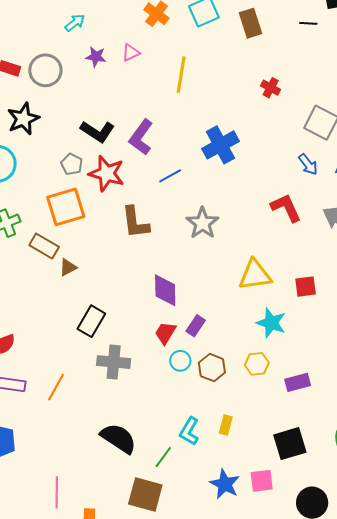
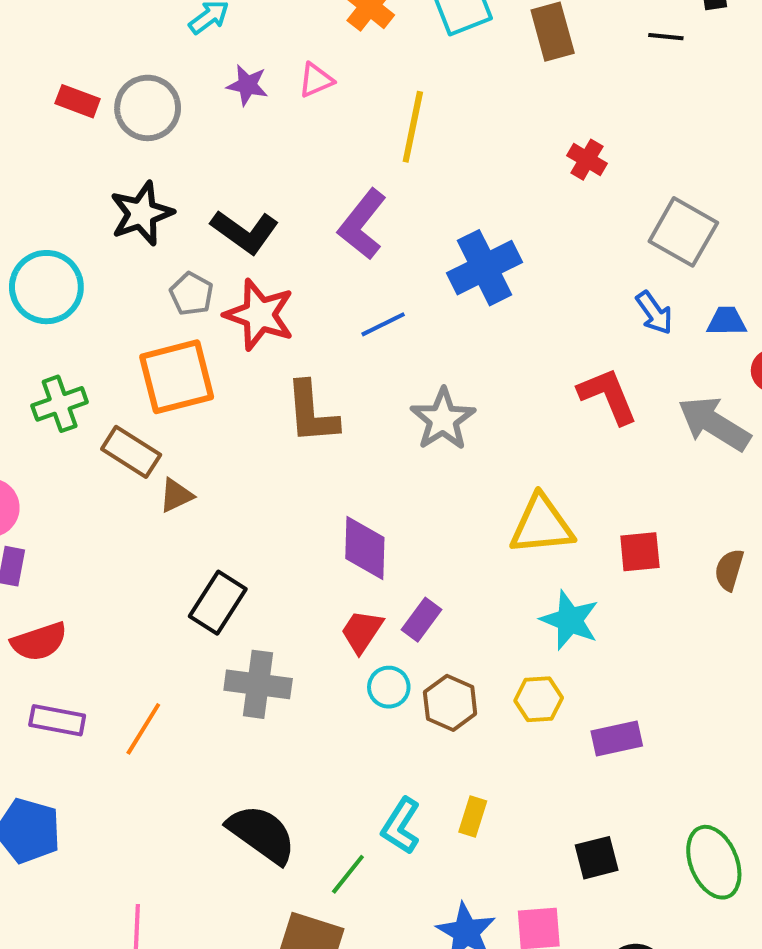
black star: (23, 119) -> (142, 213), moved
purple L-shape: (141, 137) -> (362, 224), moved
black square: (290, 444) -> (597, 858), size x0.7

